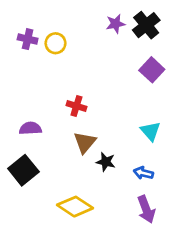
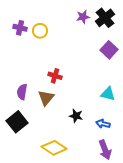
purple semicircle: (30, 128) -> (22, 92), turned -77
cyan triangle: (150, 131) -> (108, 94), turned -35
brown triangle: (85, 142) -> (46, 98), moved

